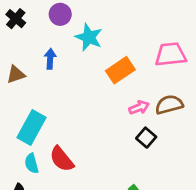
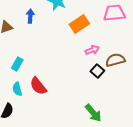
brown semicircle: (169, 105) -> (115, 60), moved
cyan rectangle: (32, 128) -> (17, 64), size x0.6

